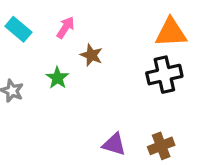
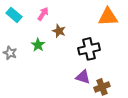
black cross: (164, 75) -> (89, 49), moved
purple triangle: (114, 144) -> (83, 77), moved

